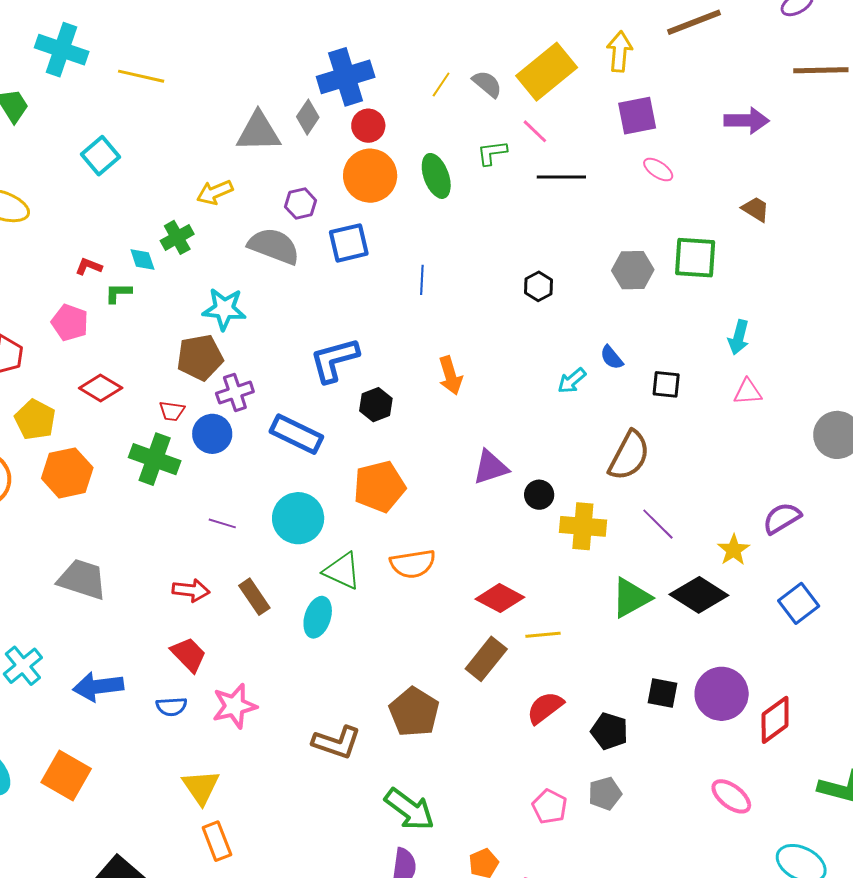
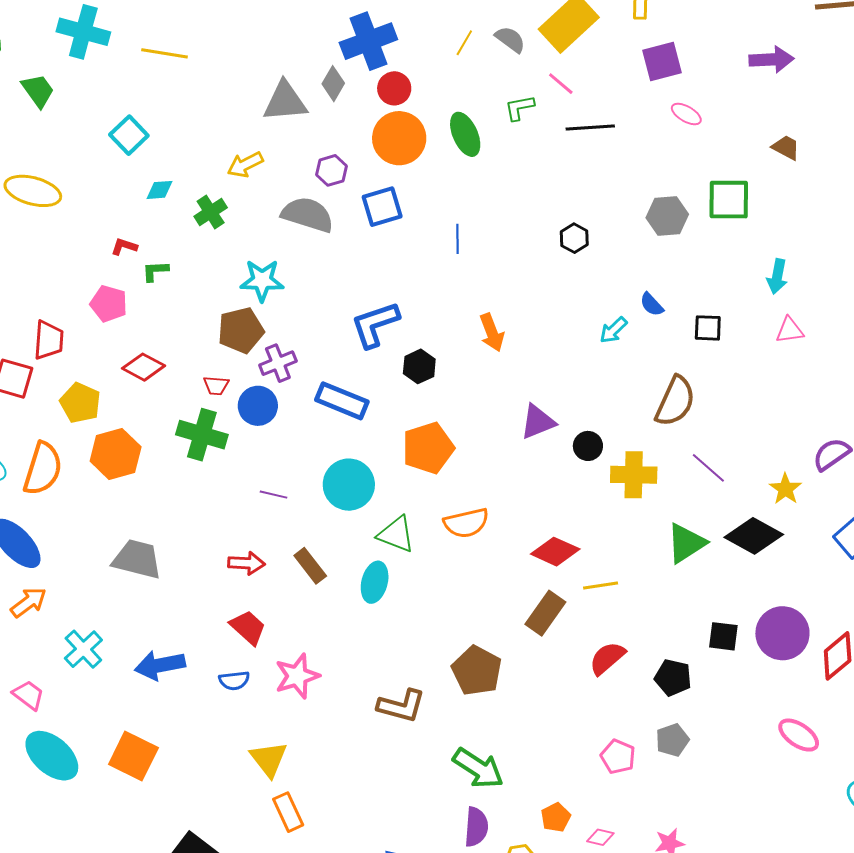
cyan diamond: (142, 259) -> (160, 190), moved, turned -72

